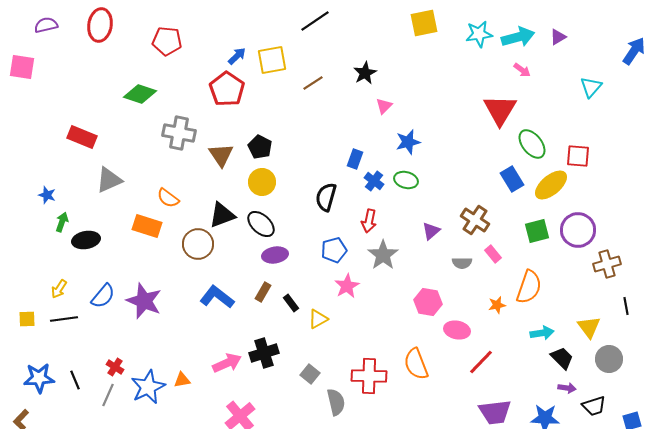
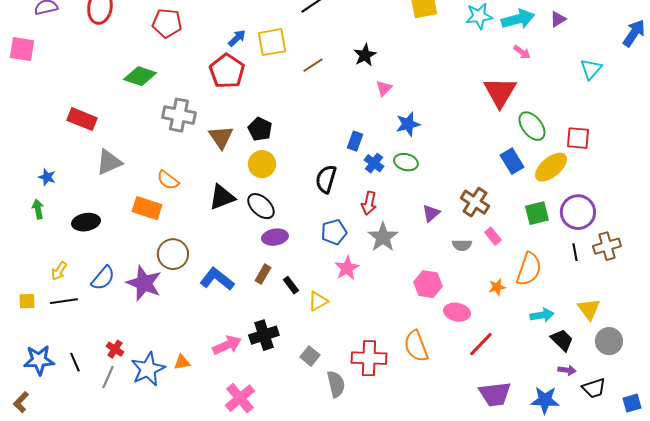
green arrow: (62, 222) -> (38, 209), moved, turned -30
brown circle: (198, 244) -> (173, 254), moved
black line: (626, 306) -> (575, 252), moved

